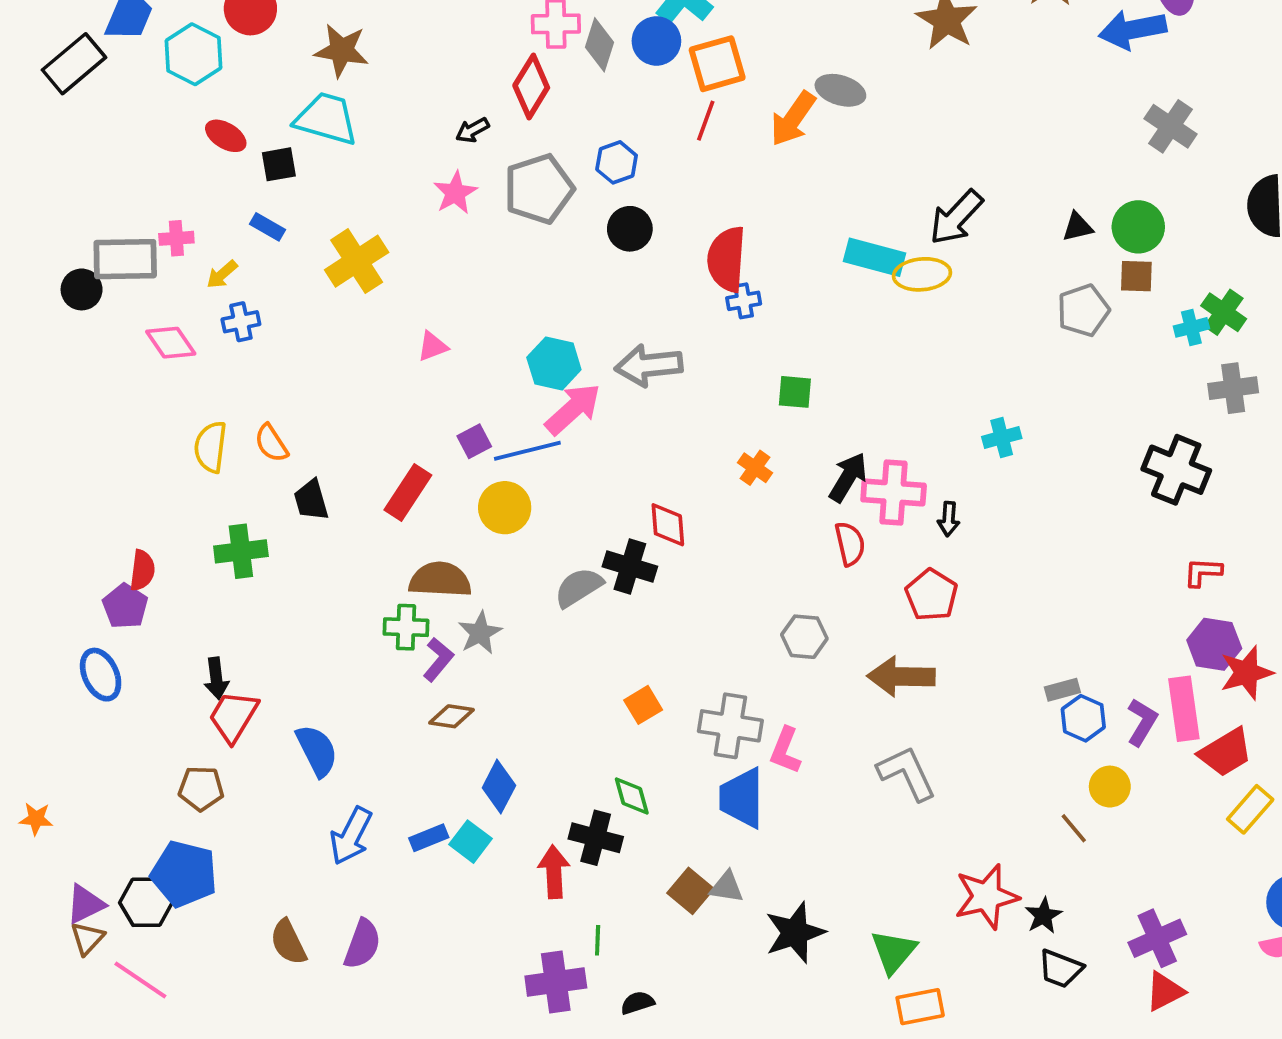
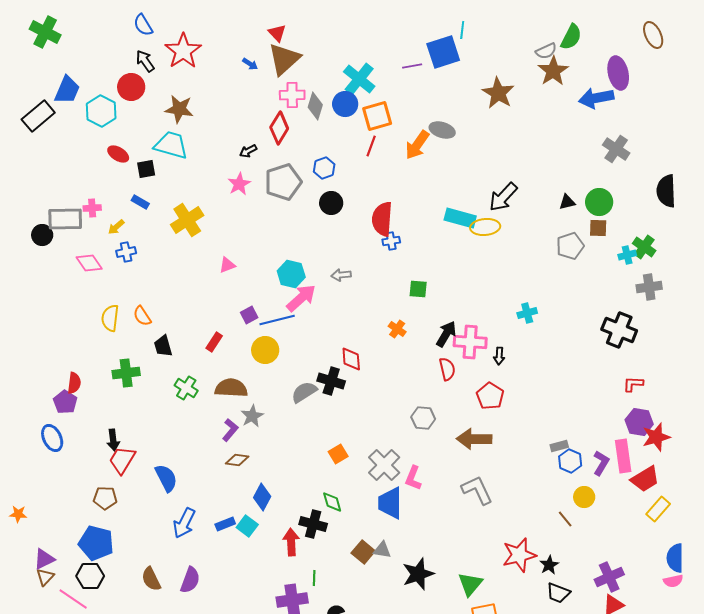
gray arrow: (649, 365) -> (341, 275), size x0.6
red rectangle: (408, 492) -> (214, 342), size x0.7
green cross: (406, 627) -> (186, 388), moved, turned 30
gray cross: (730, 726) -> (384, 465), turned 36
black hexagon: (146, 902) -> (90, 576), moved

